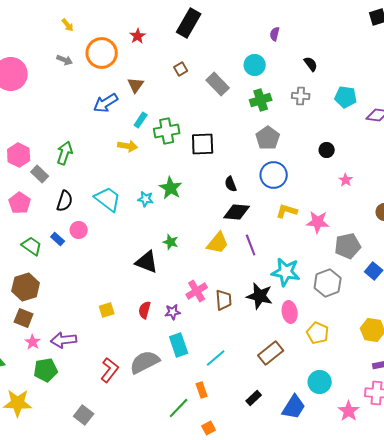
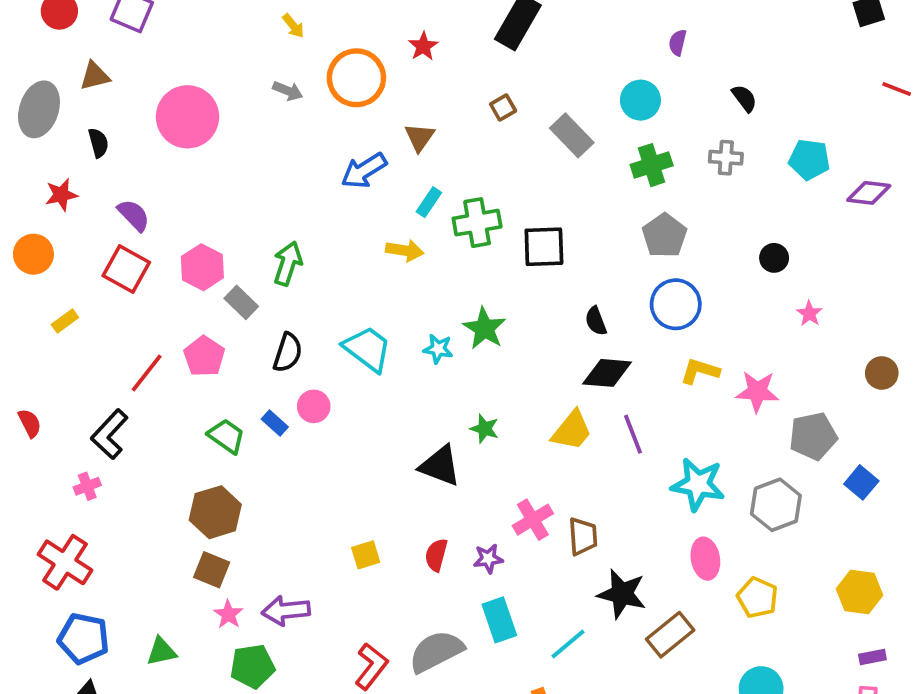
black star: (260, 296) -> (622, 594), moved

